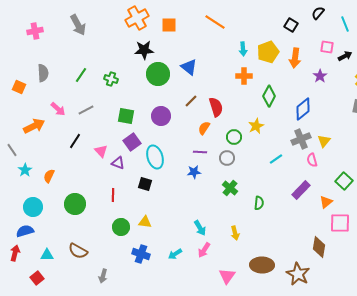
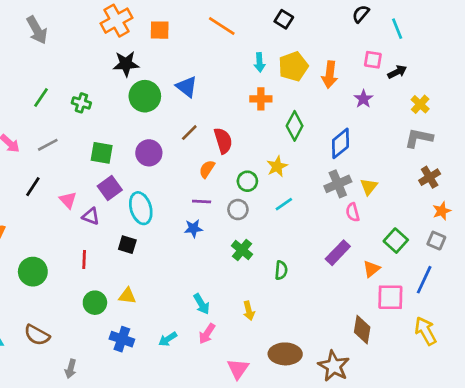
black square: (291, 25) -> (284, 19), moved
cyan line: (276, 159) -> (284, 204), moved

